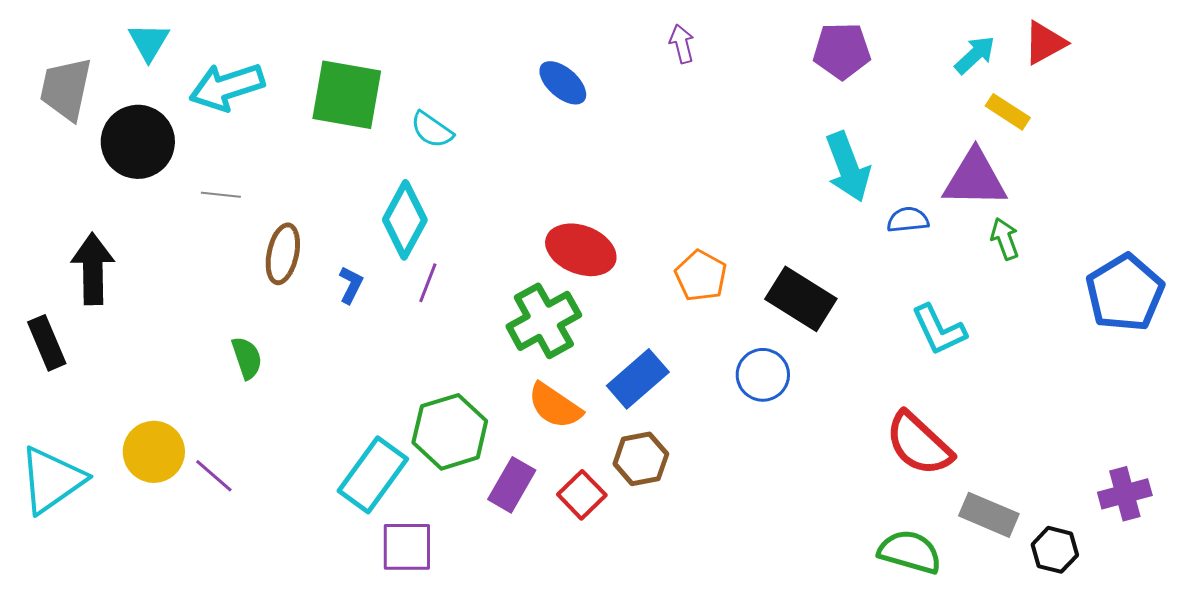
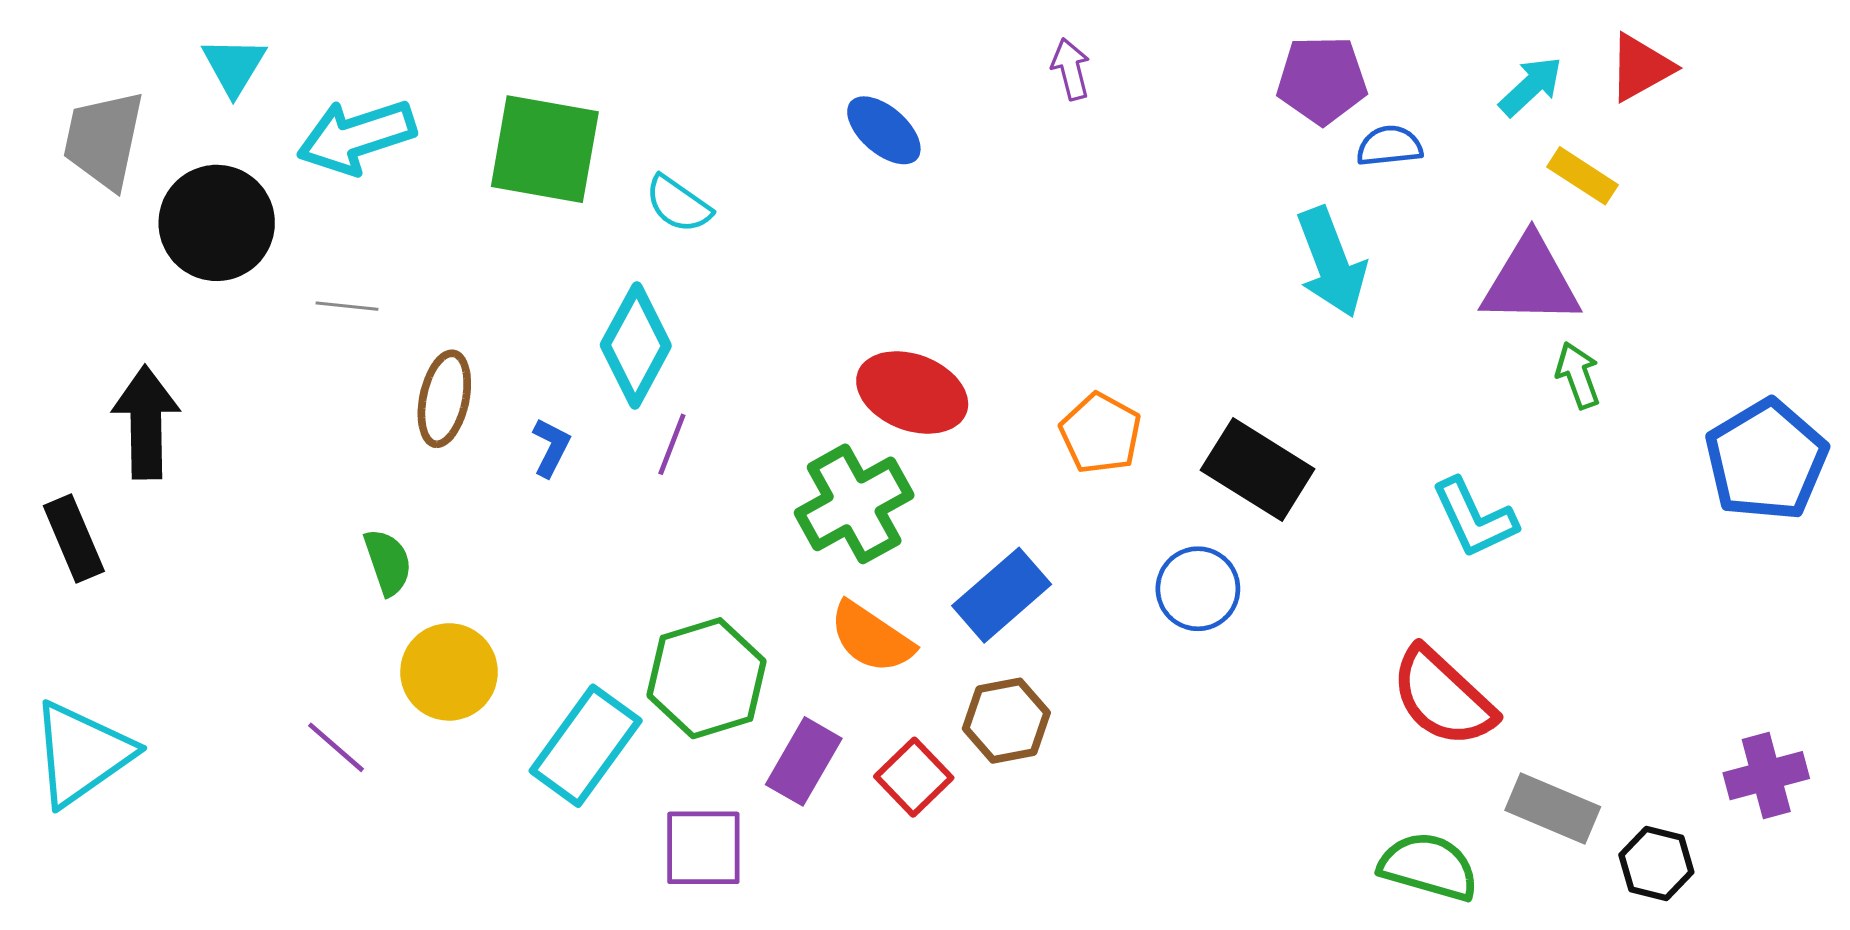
blue semicircle: (908, 220) -> (1389, 146), moved
yellow circle: (154, 452) -> (449, 672), moved
purple square: (407, 547) -> (703, 848), moved

